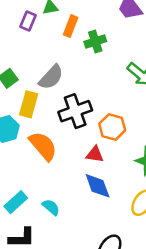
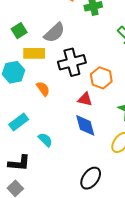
yellow rectangle: (29, 104) -> (34, 53), turned 70
orange semicircle: (43, 146) -> (43, 89), size x0.6
cyan rectangle: (16, 202) -> (19, 122), moved

